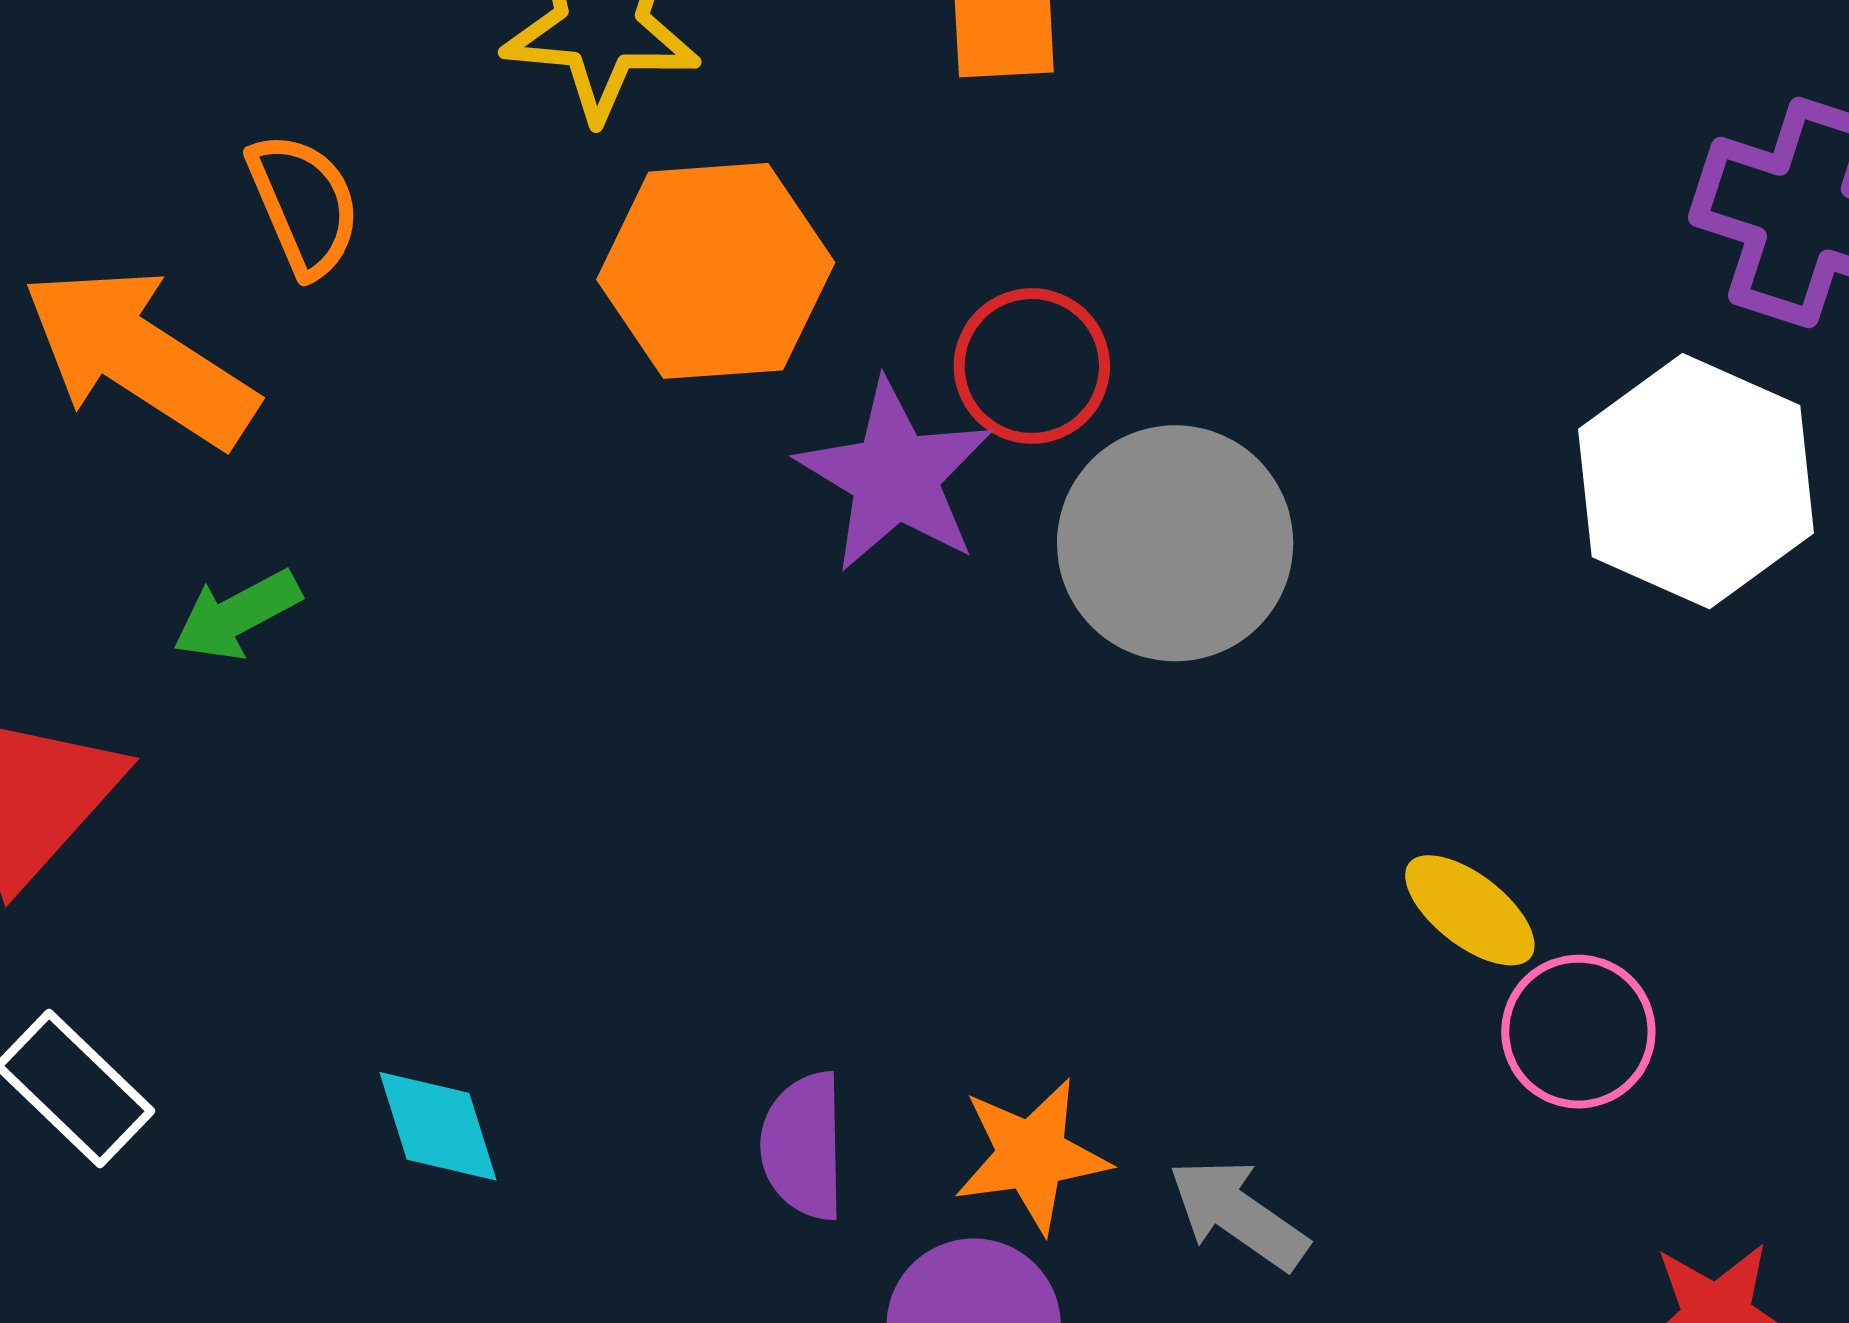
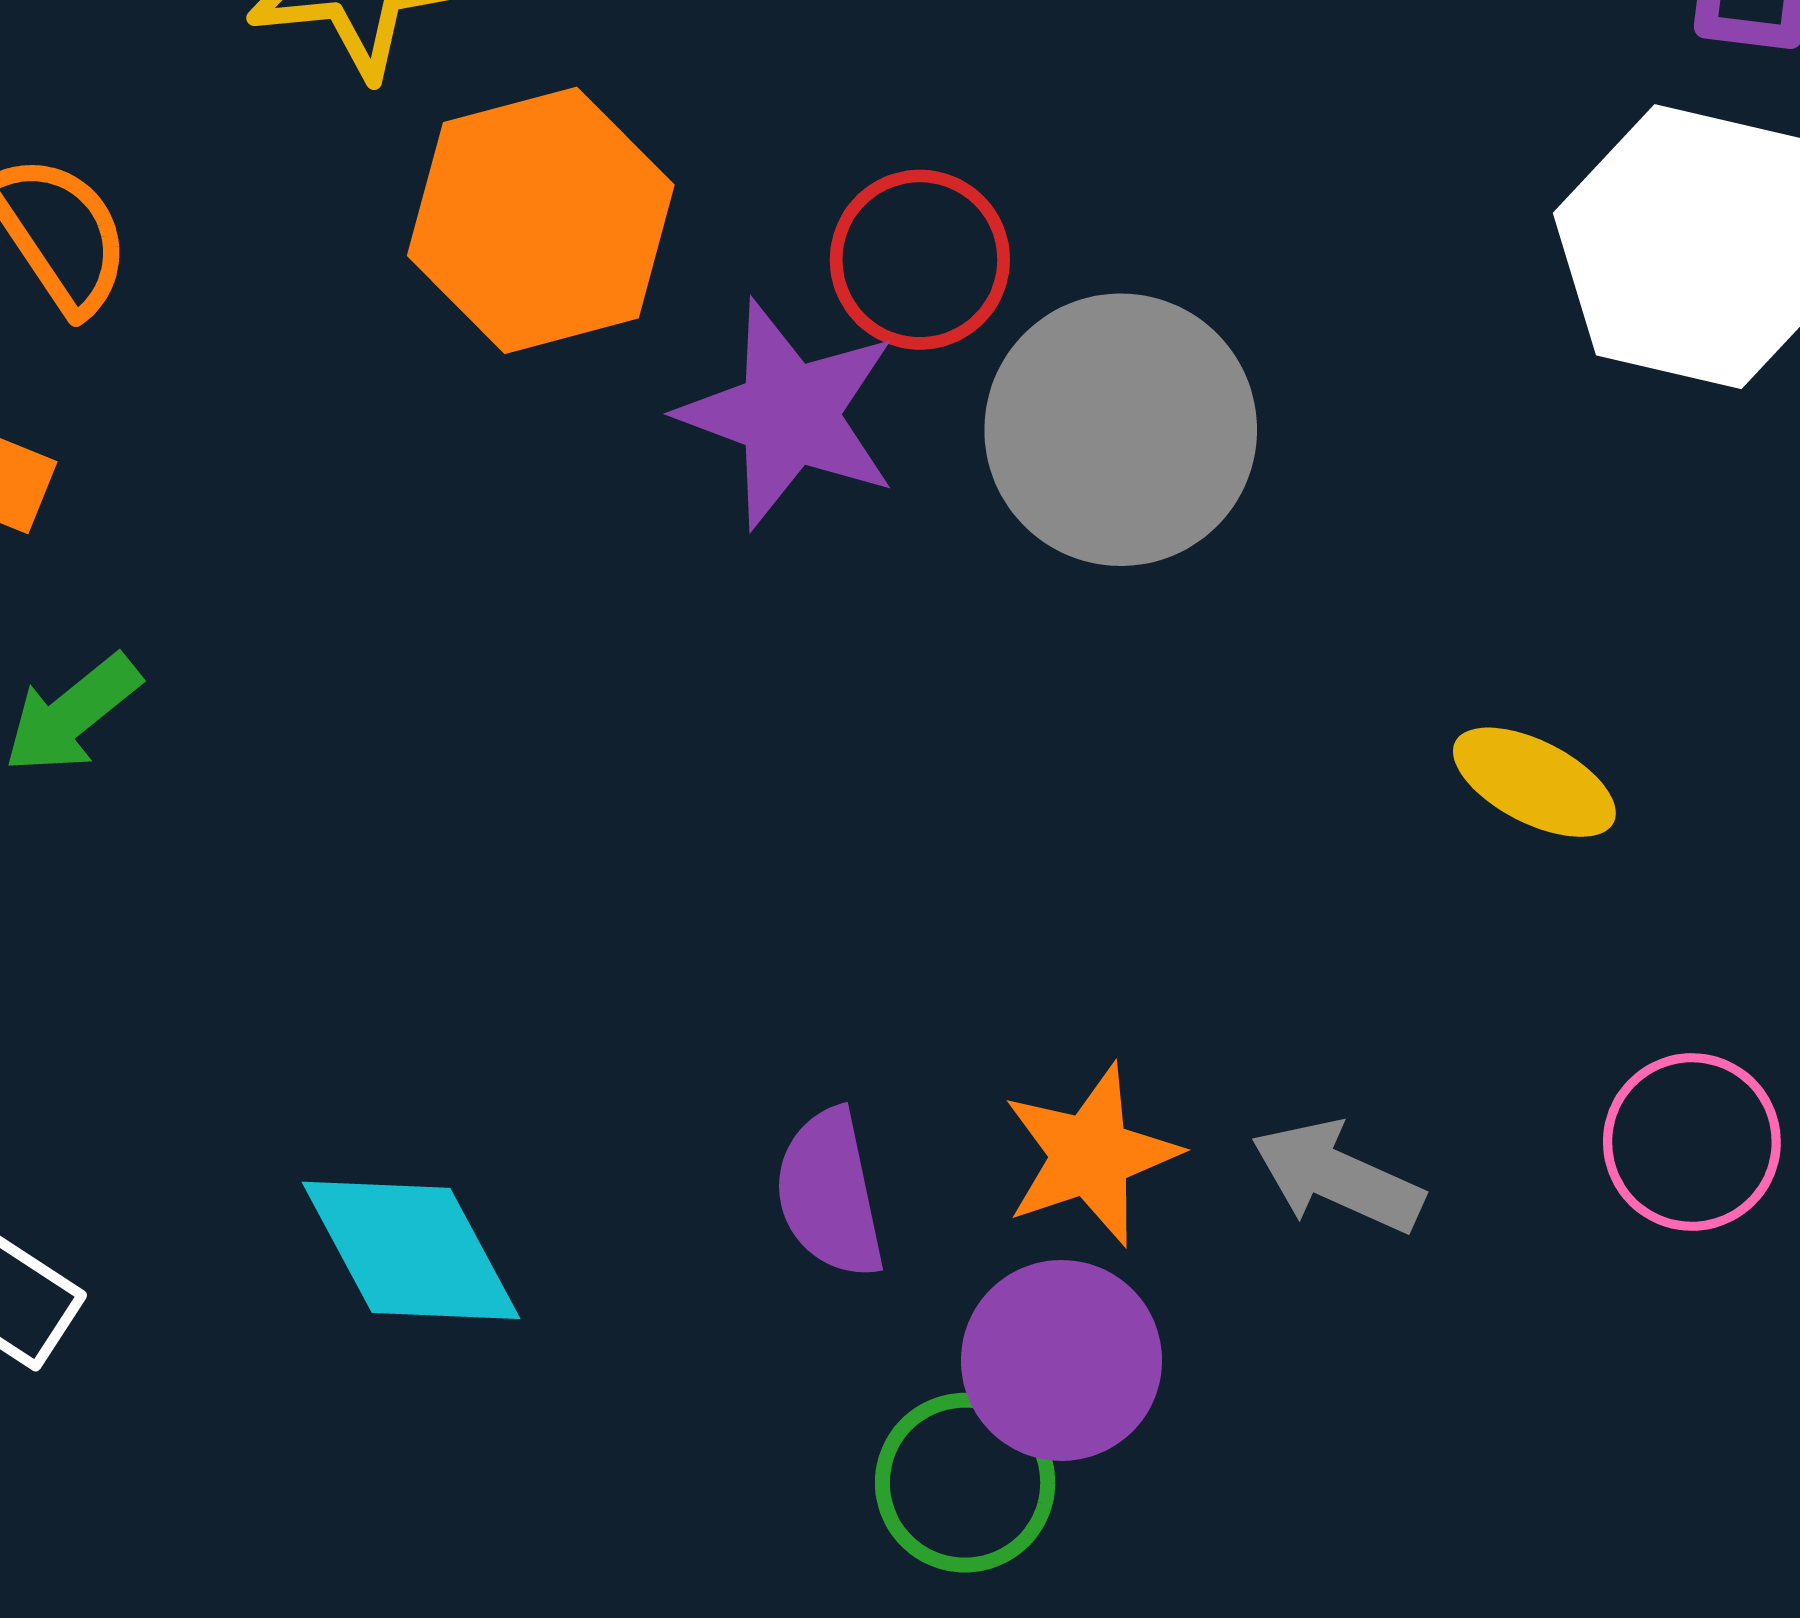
pink circle: (1578, 1032) -> (1692, 1142), moved
cyan diamond: (438, 1126) -> (411, 1250), size x1.4

